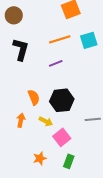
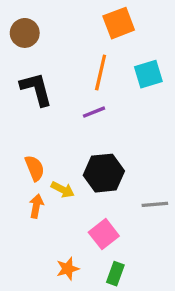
orange line: (60, 39) -> (101, 73), turned -60
black L-shape: (21, 49) -> (36, 89), turned -30
orange semicircle: (34, 97) -> (35, 168), moved
yellow arrow: (46, 121) -> (63, 190), moved

